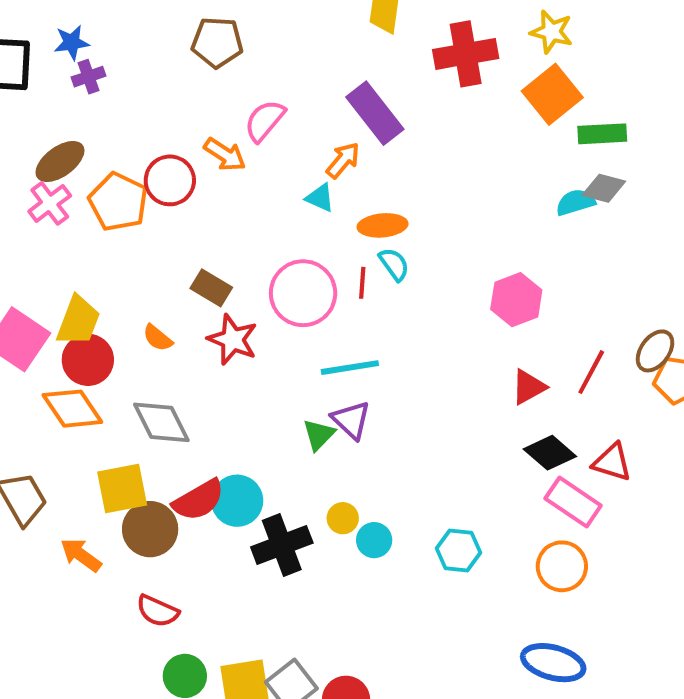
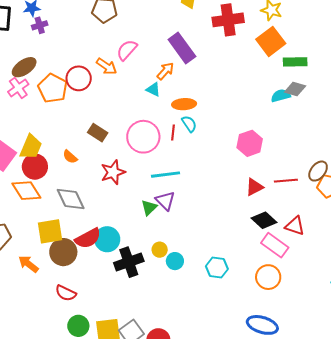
red star: (233, 340) -> (113, 172), moved, turned 30
red line: (591, 372) -> (286, 181), turned 55

